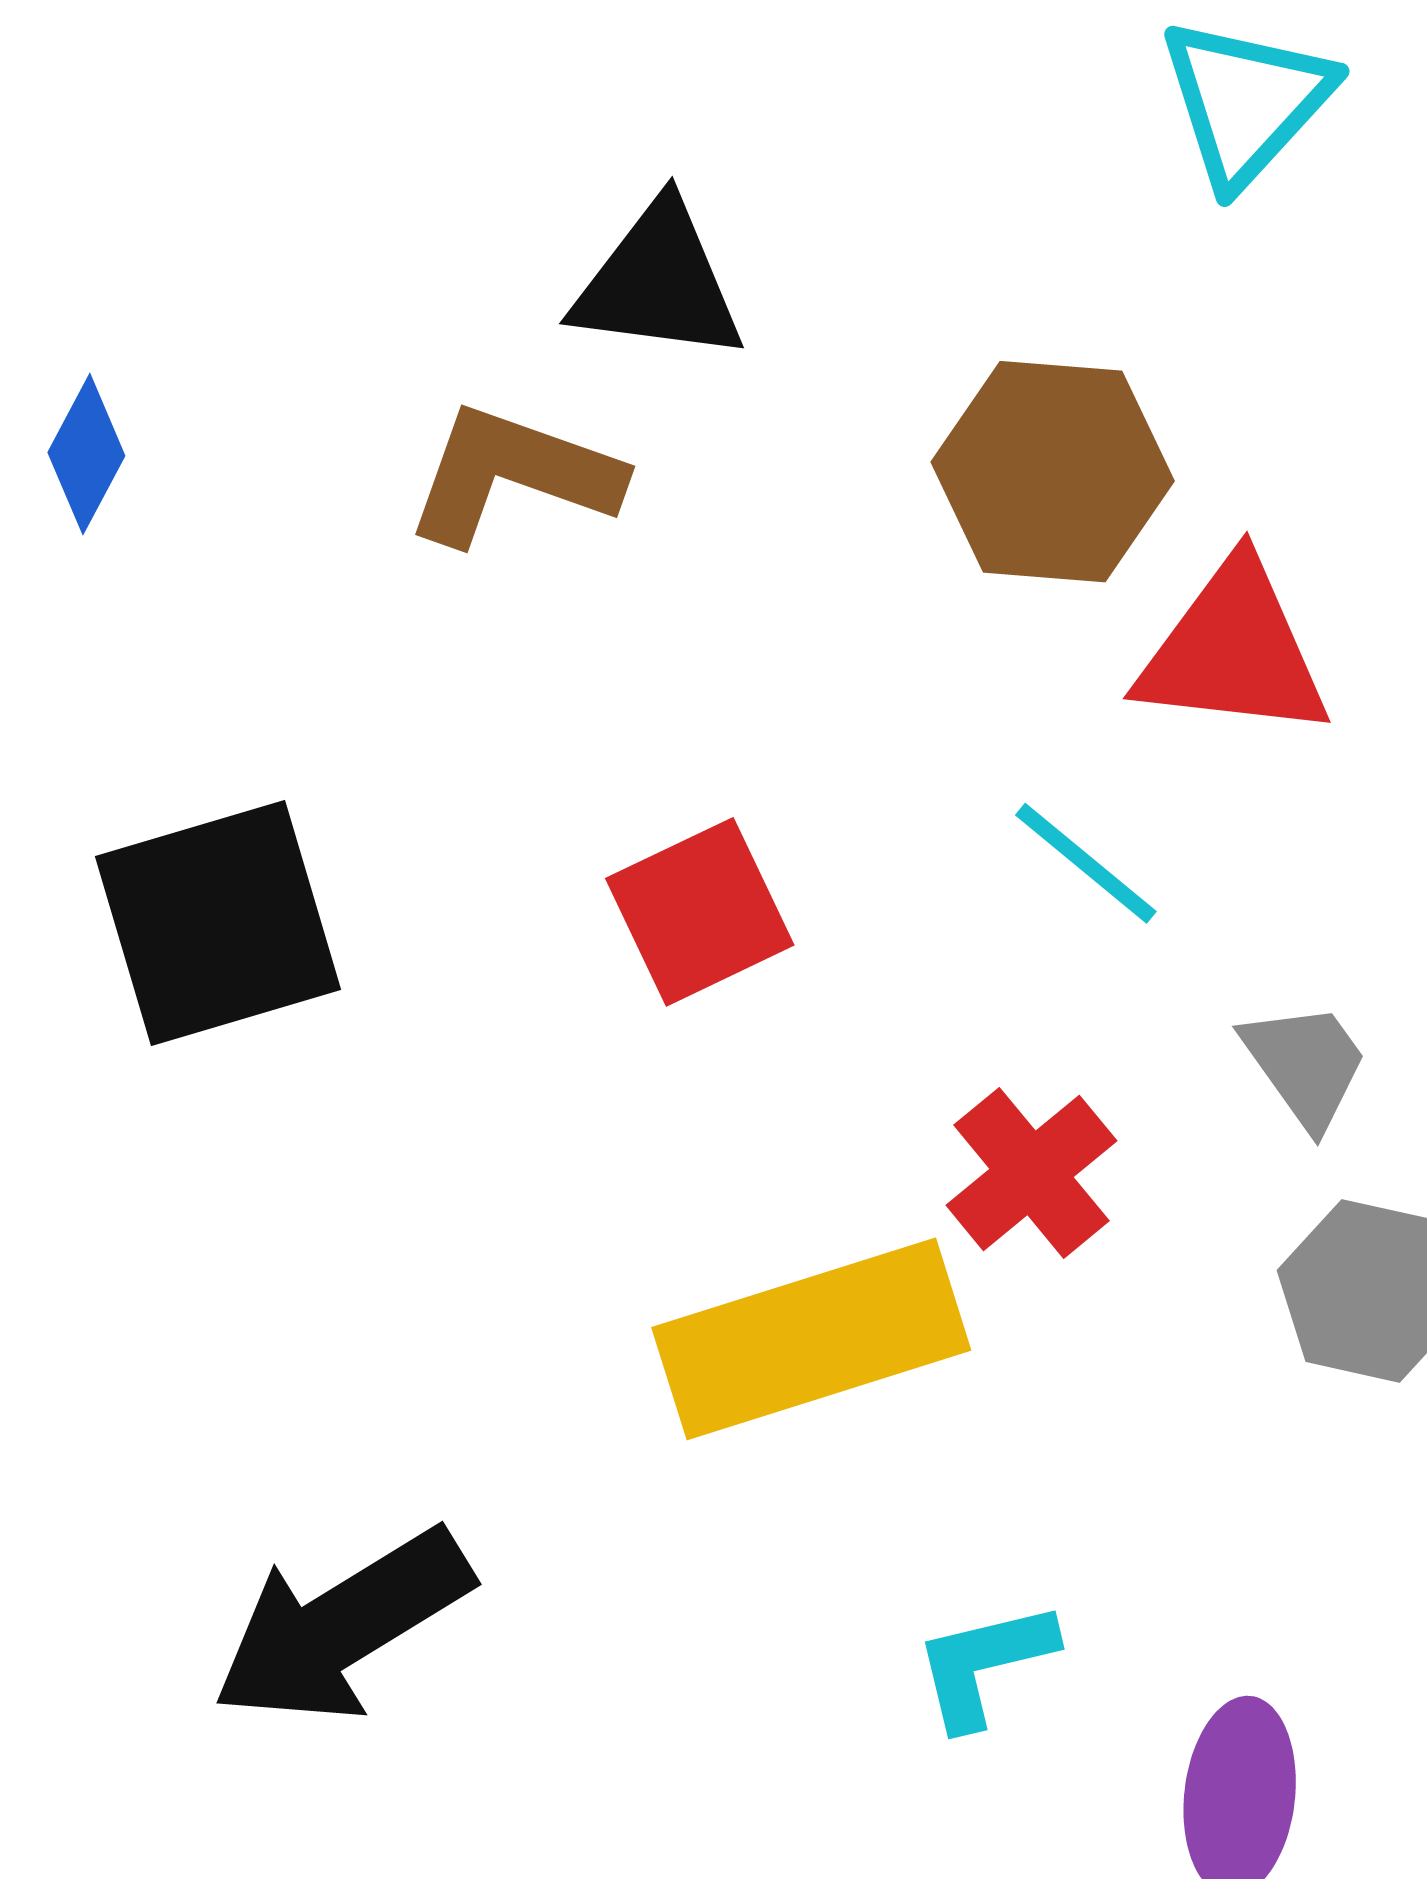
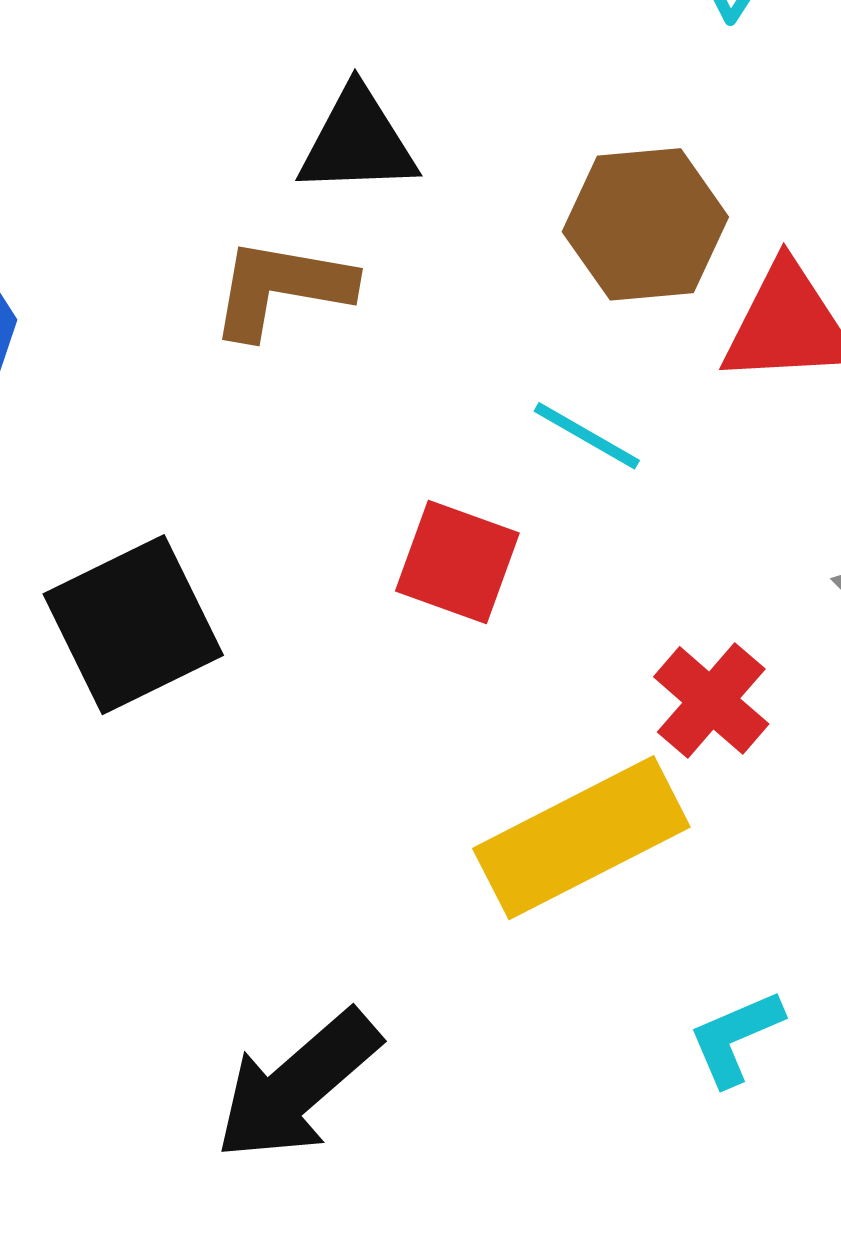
cyan line: (1086, 863) -> (587, 436), moved
red square: (700, 912) -> (457, 562), turned -35

